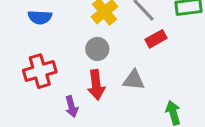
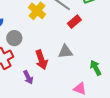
gray circle: (97, 49) -> (14, 38), moved

